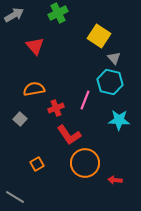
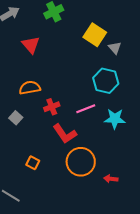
gray triangle: (114, 58) -> (115, 48), moved
pink line: (85, 100) -> (86, 109), moved, turned 48
orange square: (37, 164) -> (33, 163), turned -32

